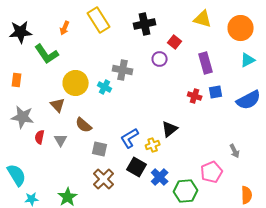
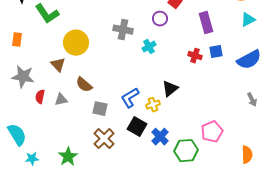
cyan cross: (105, 87) -> (149, 47), moved, turned 32
gray triangle: (61, 140) -> (61, 100), turned 48
gray arrow: (235, 151) -> (252, 100), moved

